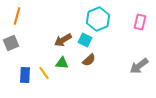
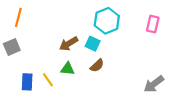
gray arrow: (139, 66) -> (154, 84), moved

